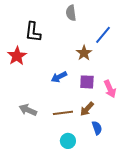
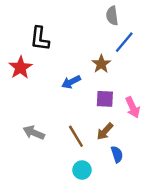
gray semicircle: (71, 13) -> (112, 16), moved
blue arrow: (59, 77) -> (71, 82), moved
brown line: (63, 113) -> (76, 136), turned 66

